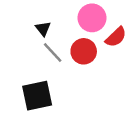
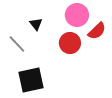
gray line: (53, 53) -> (17, 44), moved

